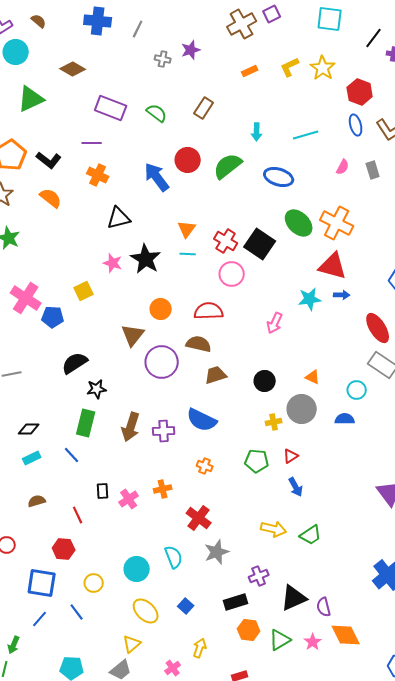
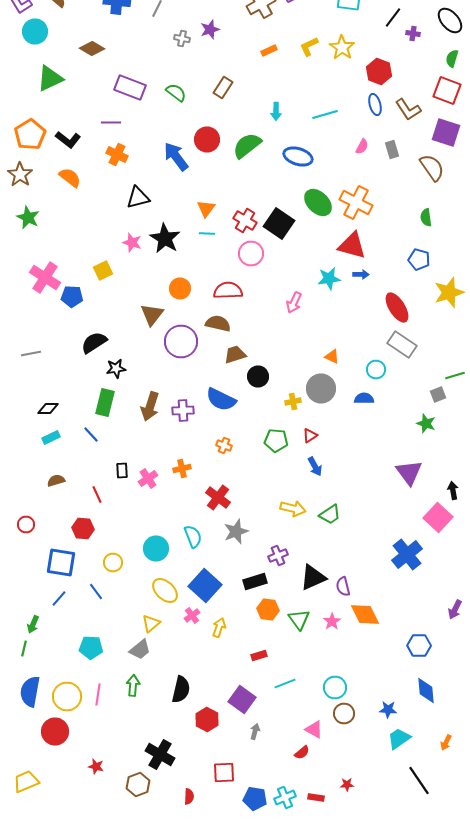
black circle: (265, 381) -> (258, 376), moved
blue square: (186, 606) -> (205, 586), size x2.0
green triangle: (280, 640) -> (299, 620), turned -35
pink cross: (173, 668) -> (192, 616), moved

